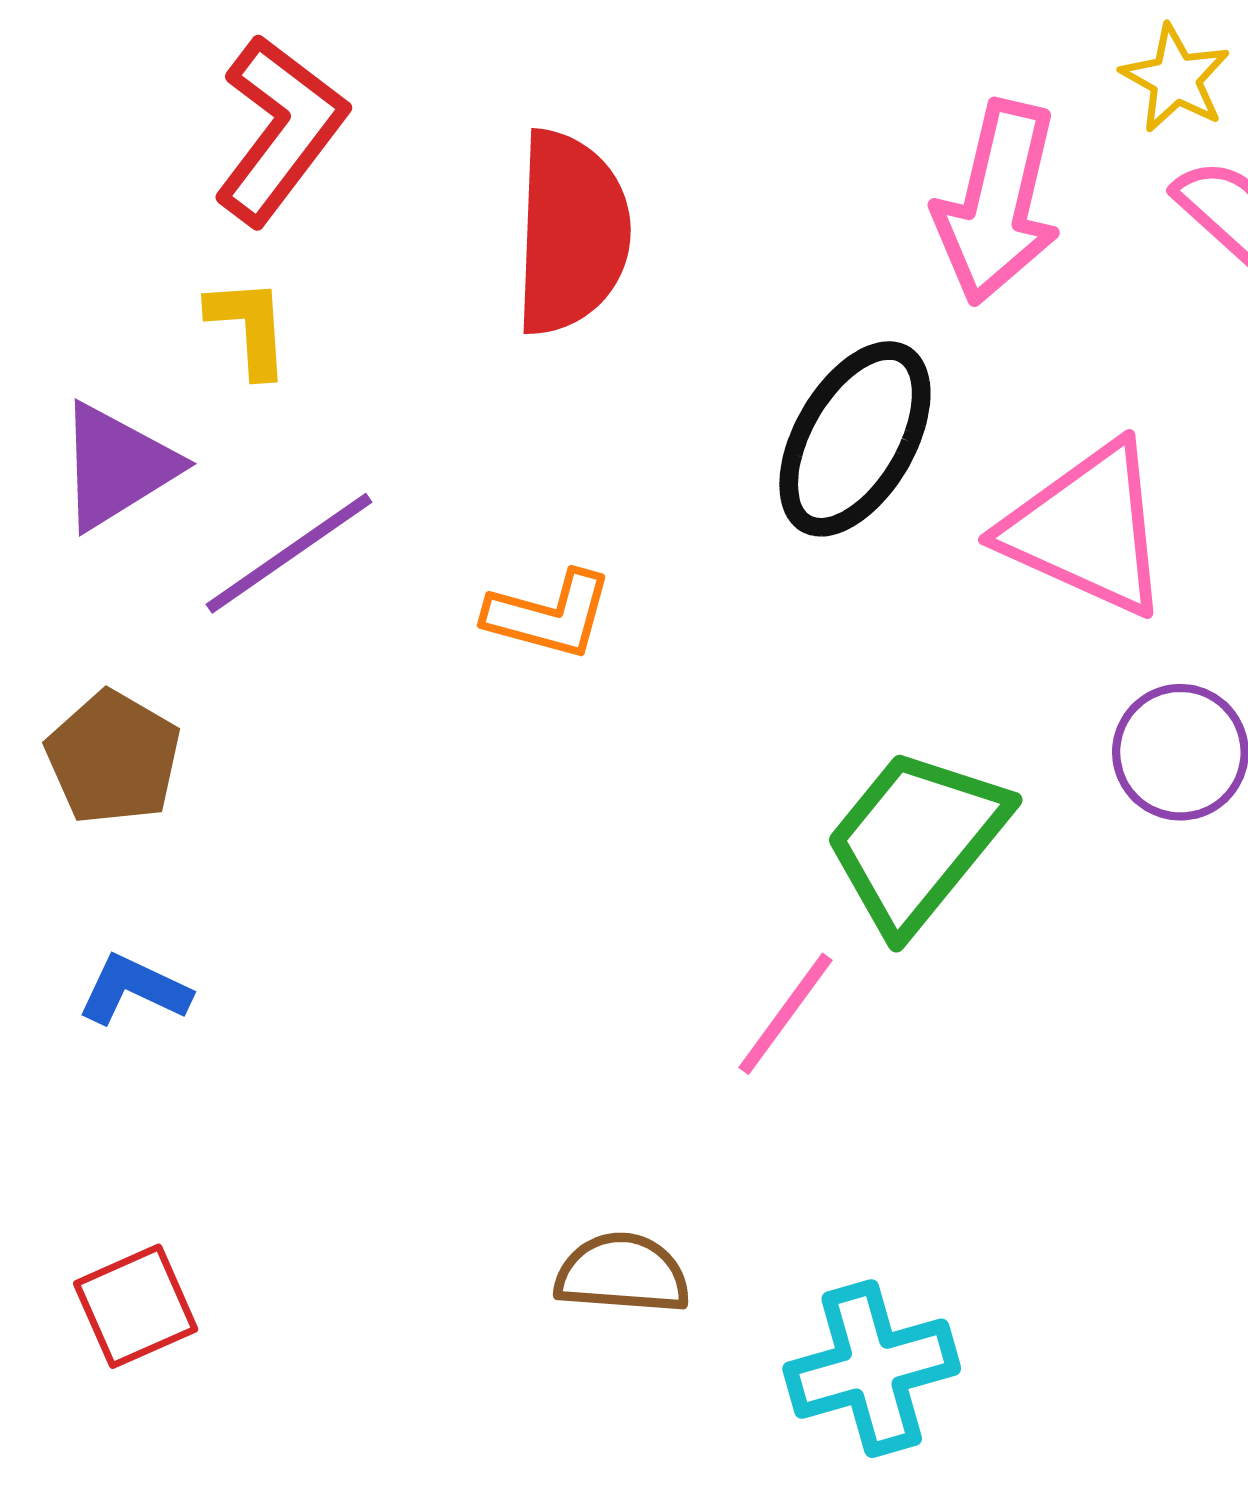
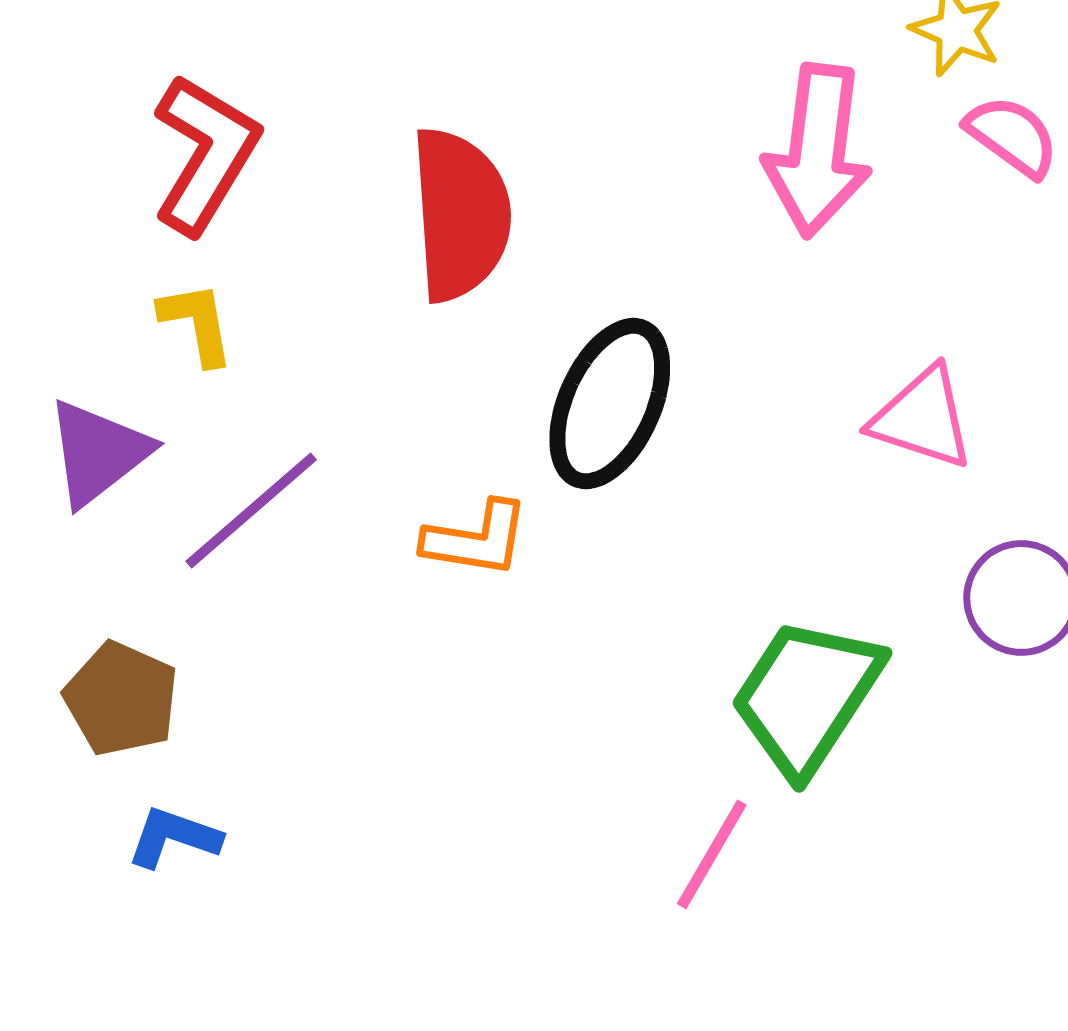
black ellipse: (855, 439) -> (610, 404), moved
pink triangle: (1087, 529) -> (922, 418), size x0.7
blue L-shape: (134, 990) -> (174, 837), moved

